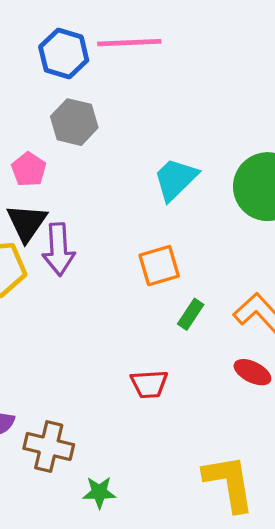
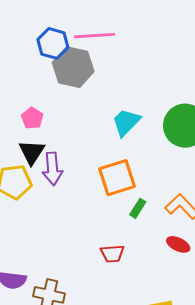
gray hexagon: (74, 122) -> (73, 67), moved, size x1.4
orange square: (159, 266) -> (117, 178), size x1.4

